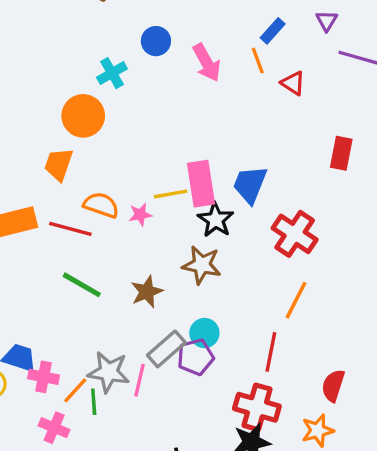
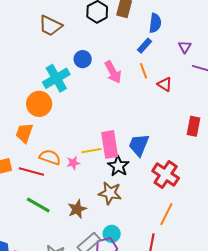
blue rectangle: (273, 31) -> (144, 46), moved
cyan cross: (112, 73) -> (56, 78), size x1.5

